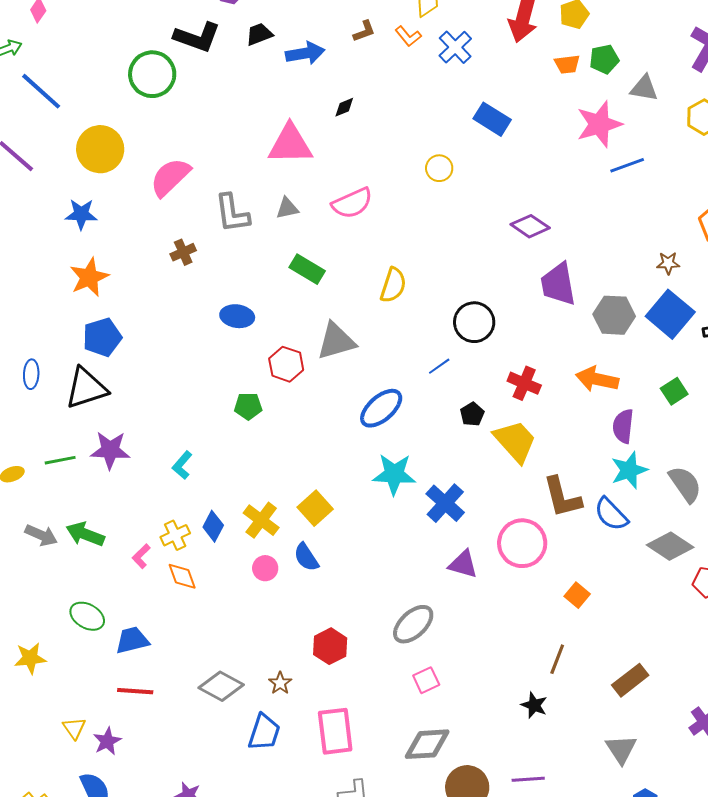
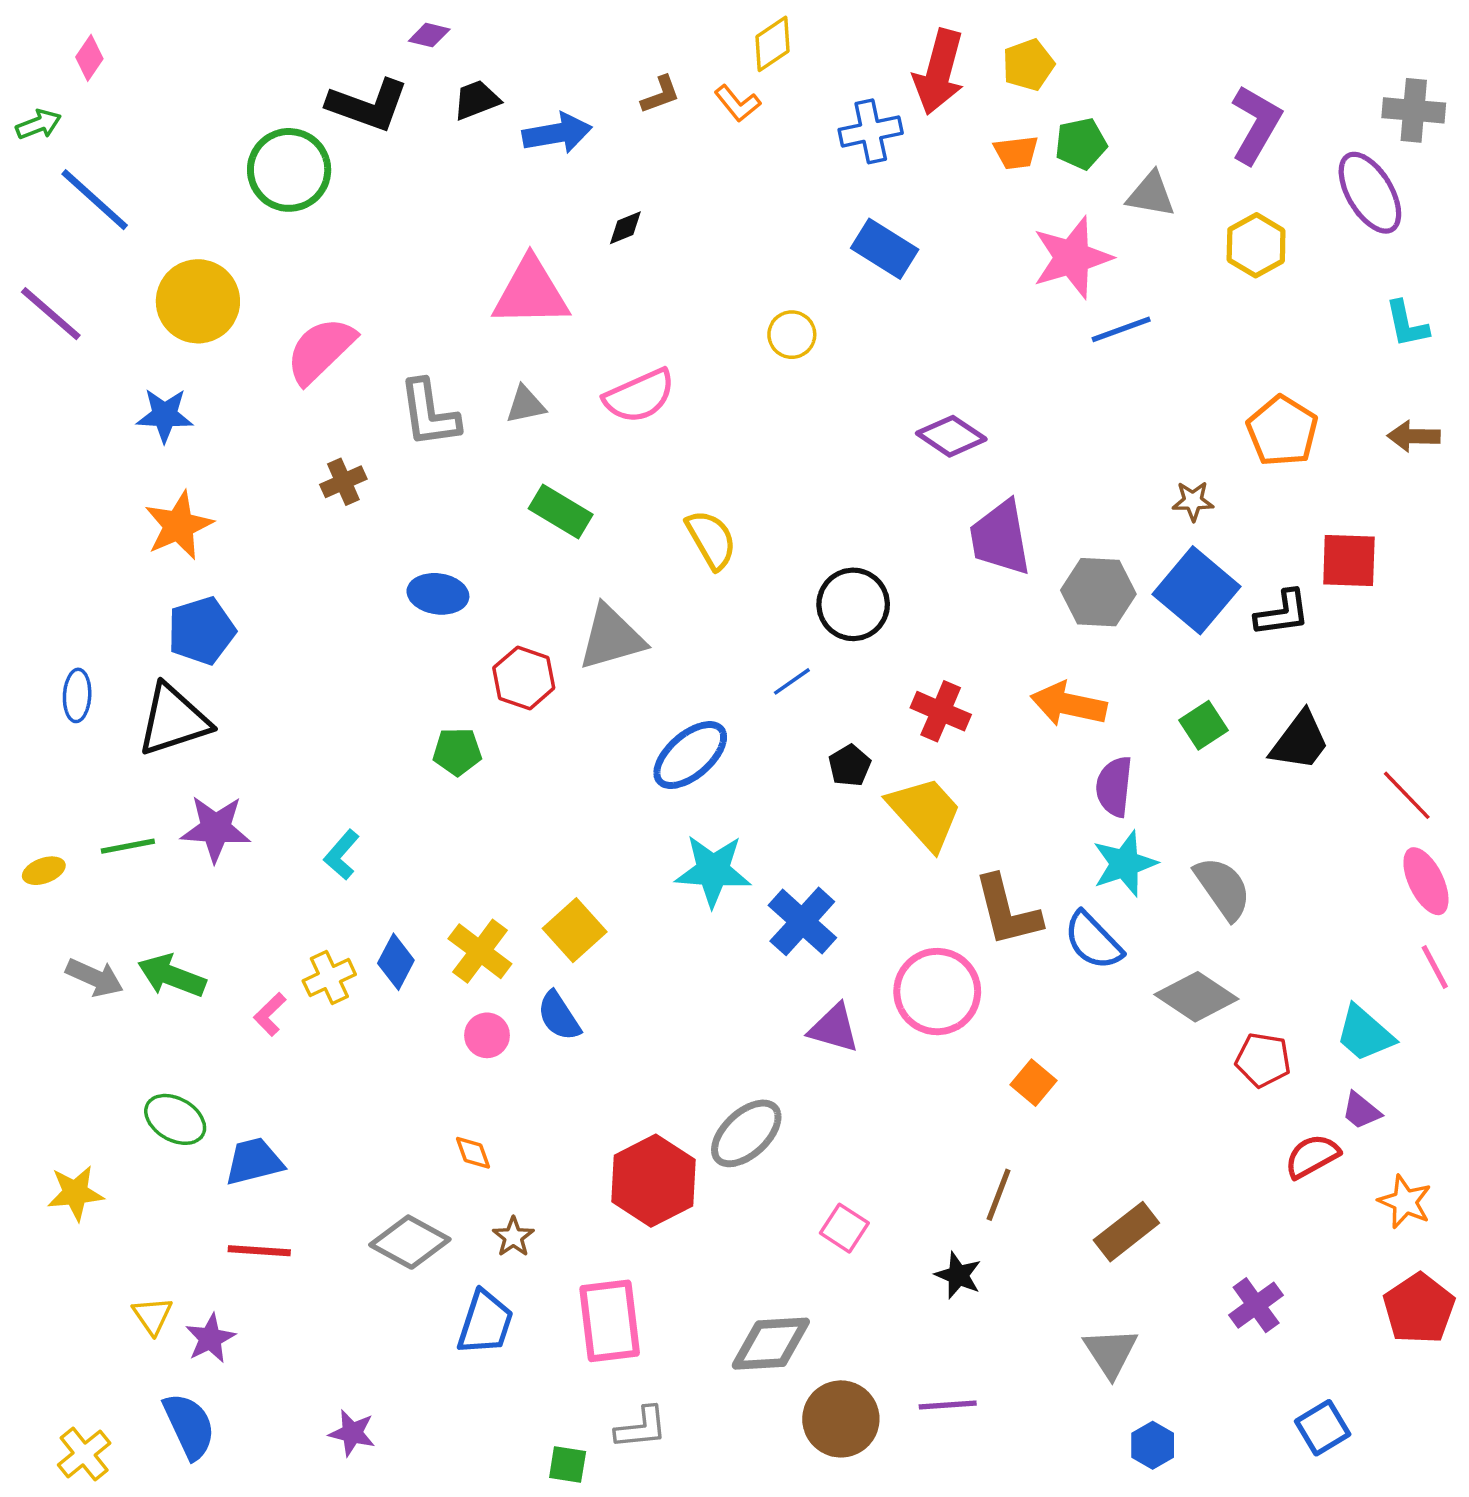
blue cross: (455, 47) -> (871, 131), moved, turned 32
yellow semicircle: (393, 285) -> (711, 540), turned -48
orange diamond: (182, 576) -> (473, 1153), moved, size x0.7
red hexagon: (330, 646) -> (653, 1181), moved, size x1.4
pink square: (426, 680) -> (844, 1228), moved, turned -32

